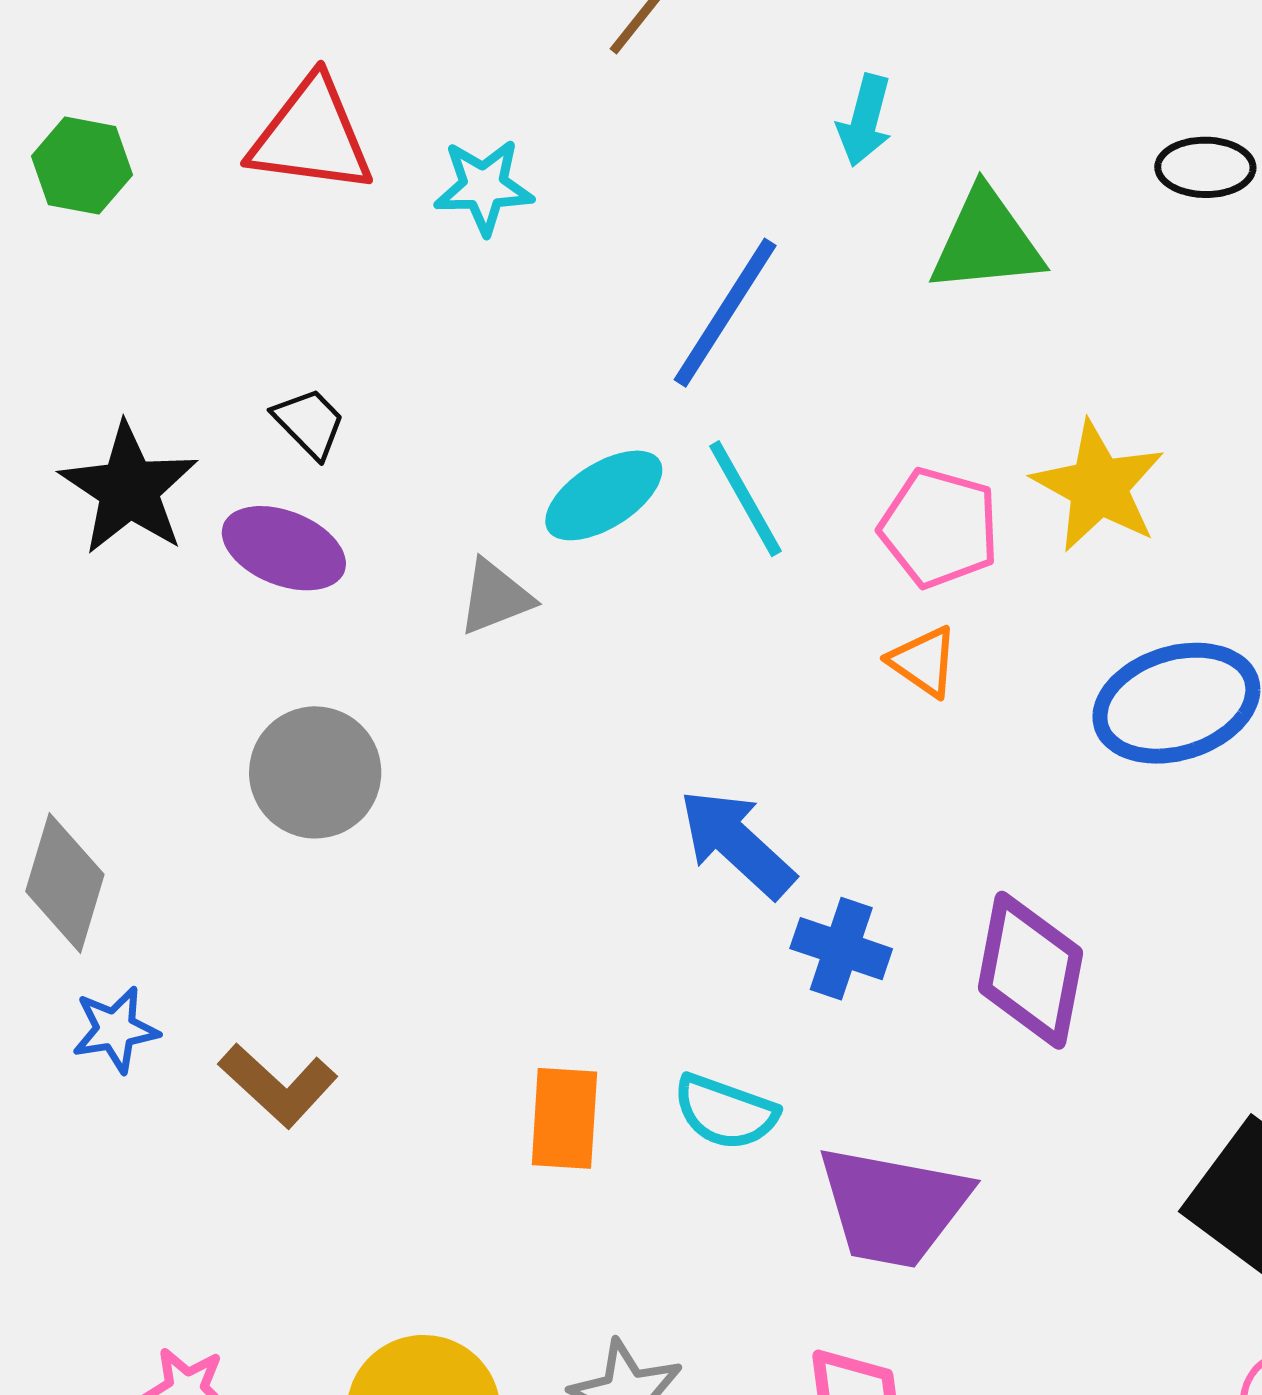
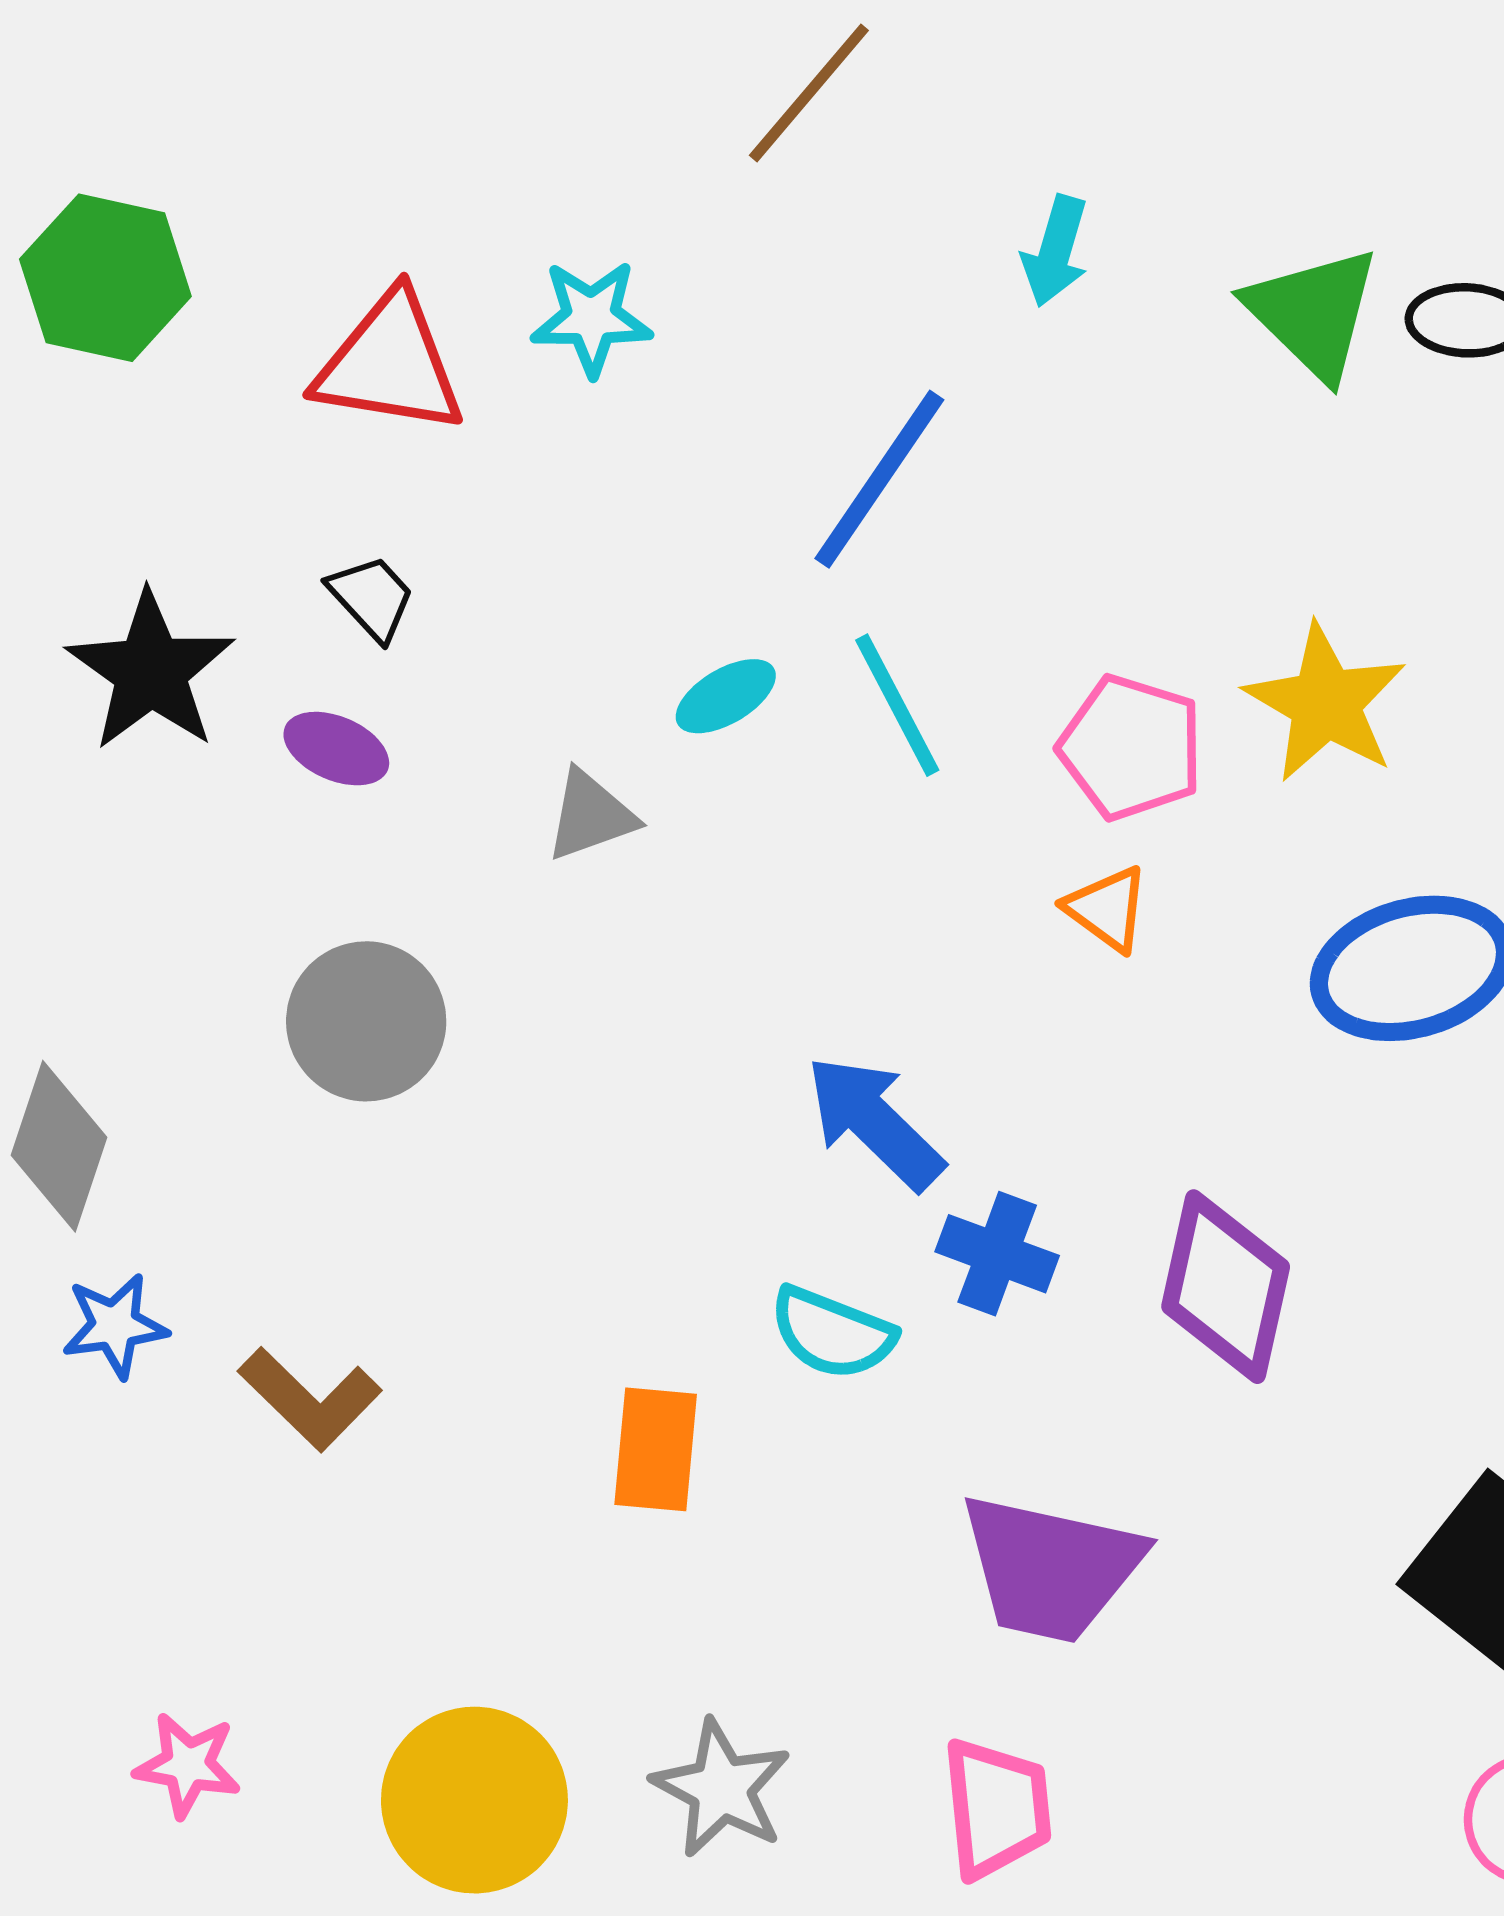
red triangle: (311, 136) -> (390, 364), moved
green hexagon: (82, 166) -> (105, 278), size x1.4
green triangle: (986, 241) -> (1313, 313), moved, turned 48
cyan ellipse: (604, 495) -> (726, 696), size x0.7
purple ellipse: (284, 548) -> (336, 749), size x0.7
cyan semicircle: (725, 1112) -> (832, 1333), moved

